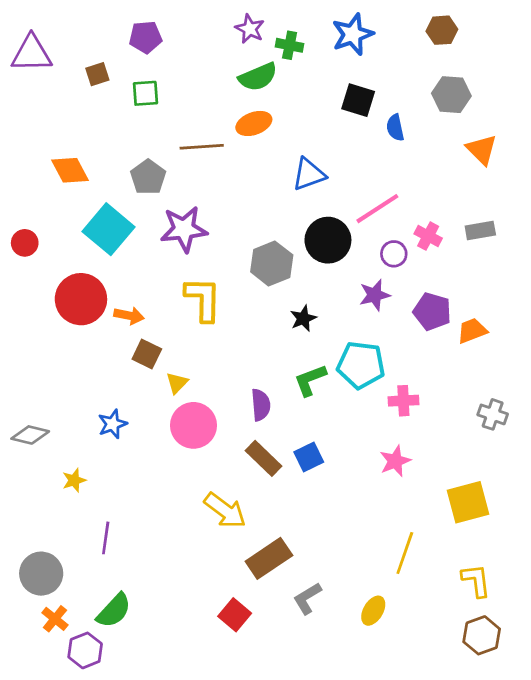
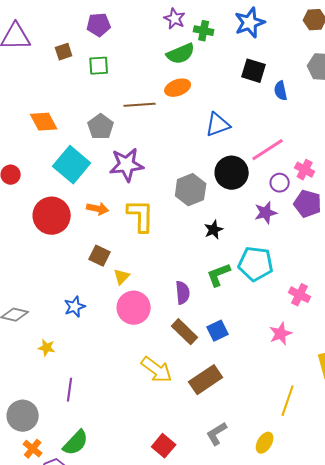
purple pentagon: (432, 311) -> (308, 204), moved
orange arrow: (129, 316) -> (98, 209), moved
pink cross: (403, 401) -> (300, 295), moved, turned 30
yellow star: (74, 480) -> (47, 348), turned 30
brown rectangle: (269, 558) -> (206, 380), moved

